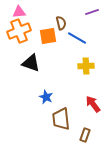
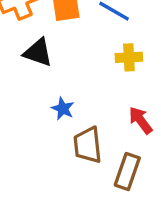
brown rectangle: (85, 135) -> (127, 171), size x1.5

